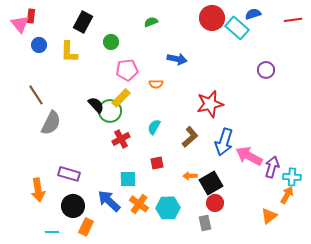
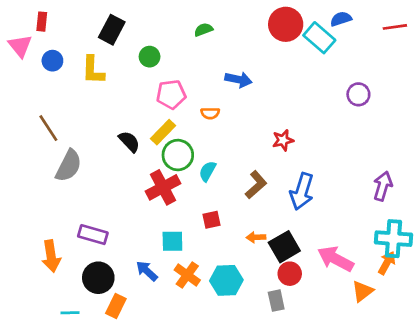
pink triangle: (20, 24) -> (20, 46), moved
red star: (210, 104) -> (283, 140), size x0.6
green circle: (110, 111) -> (178, 155), moved
red cross: (121, 139) -> (163, 187), size x1.4
pink arrow: (249, 156) -> (336, 259), moved
purple arrow: (272, 167) -> (383, 186), moved
cyan cross: (292, 177) -> (394, 239), size x1.5
blue arrow: (109, 201) -> (147, 271), size x0.7

